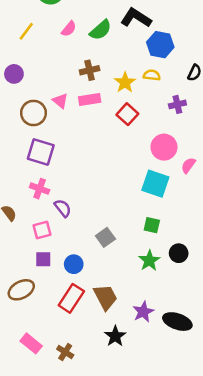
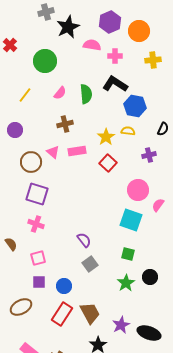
green semicircle: (101, 30) -> (86, 94), turned -54
brown cross: (90, 70) -> (65, 124), moved
purple semicircle: (63, 208) -> (84, 240), moved

